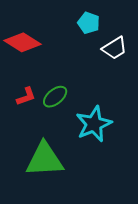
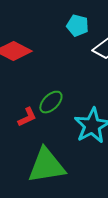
red L-shape: (26, 96) -> (27, 117), moved

